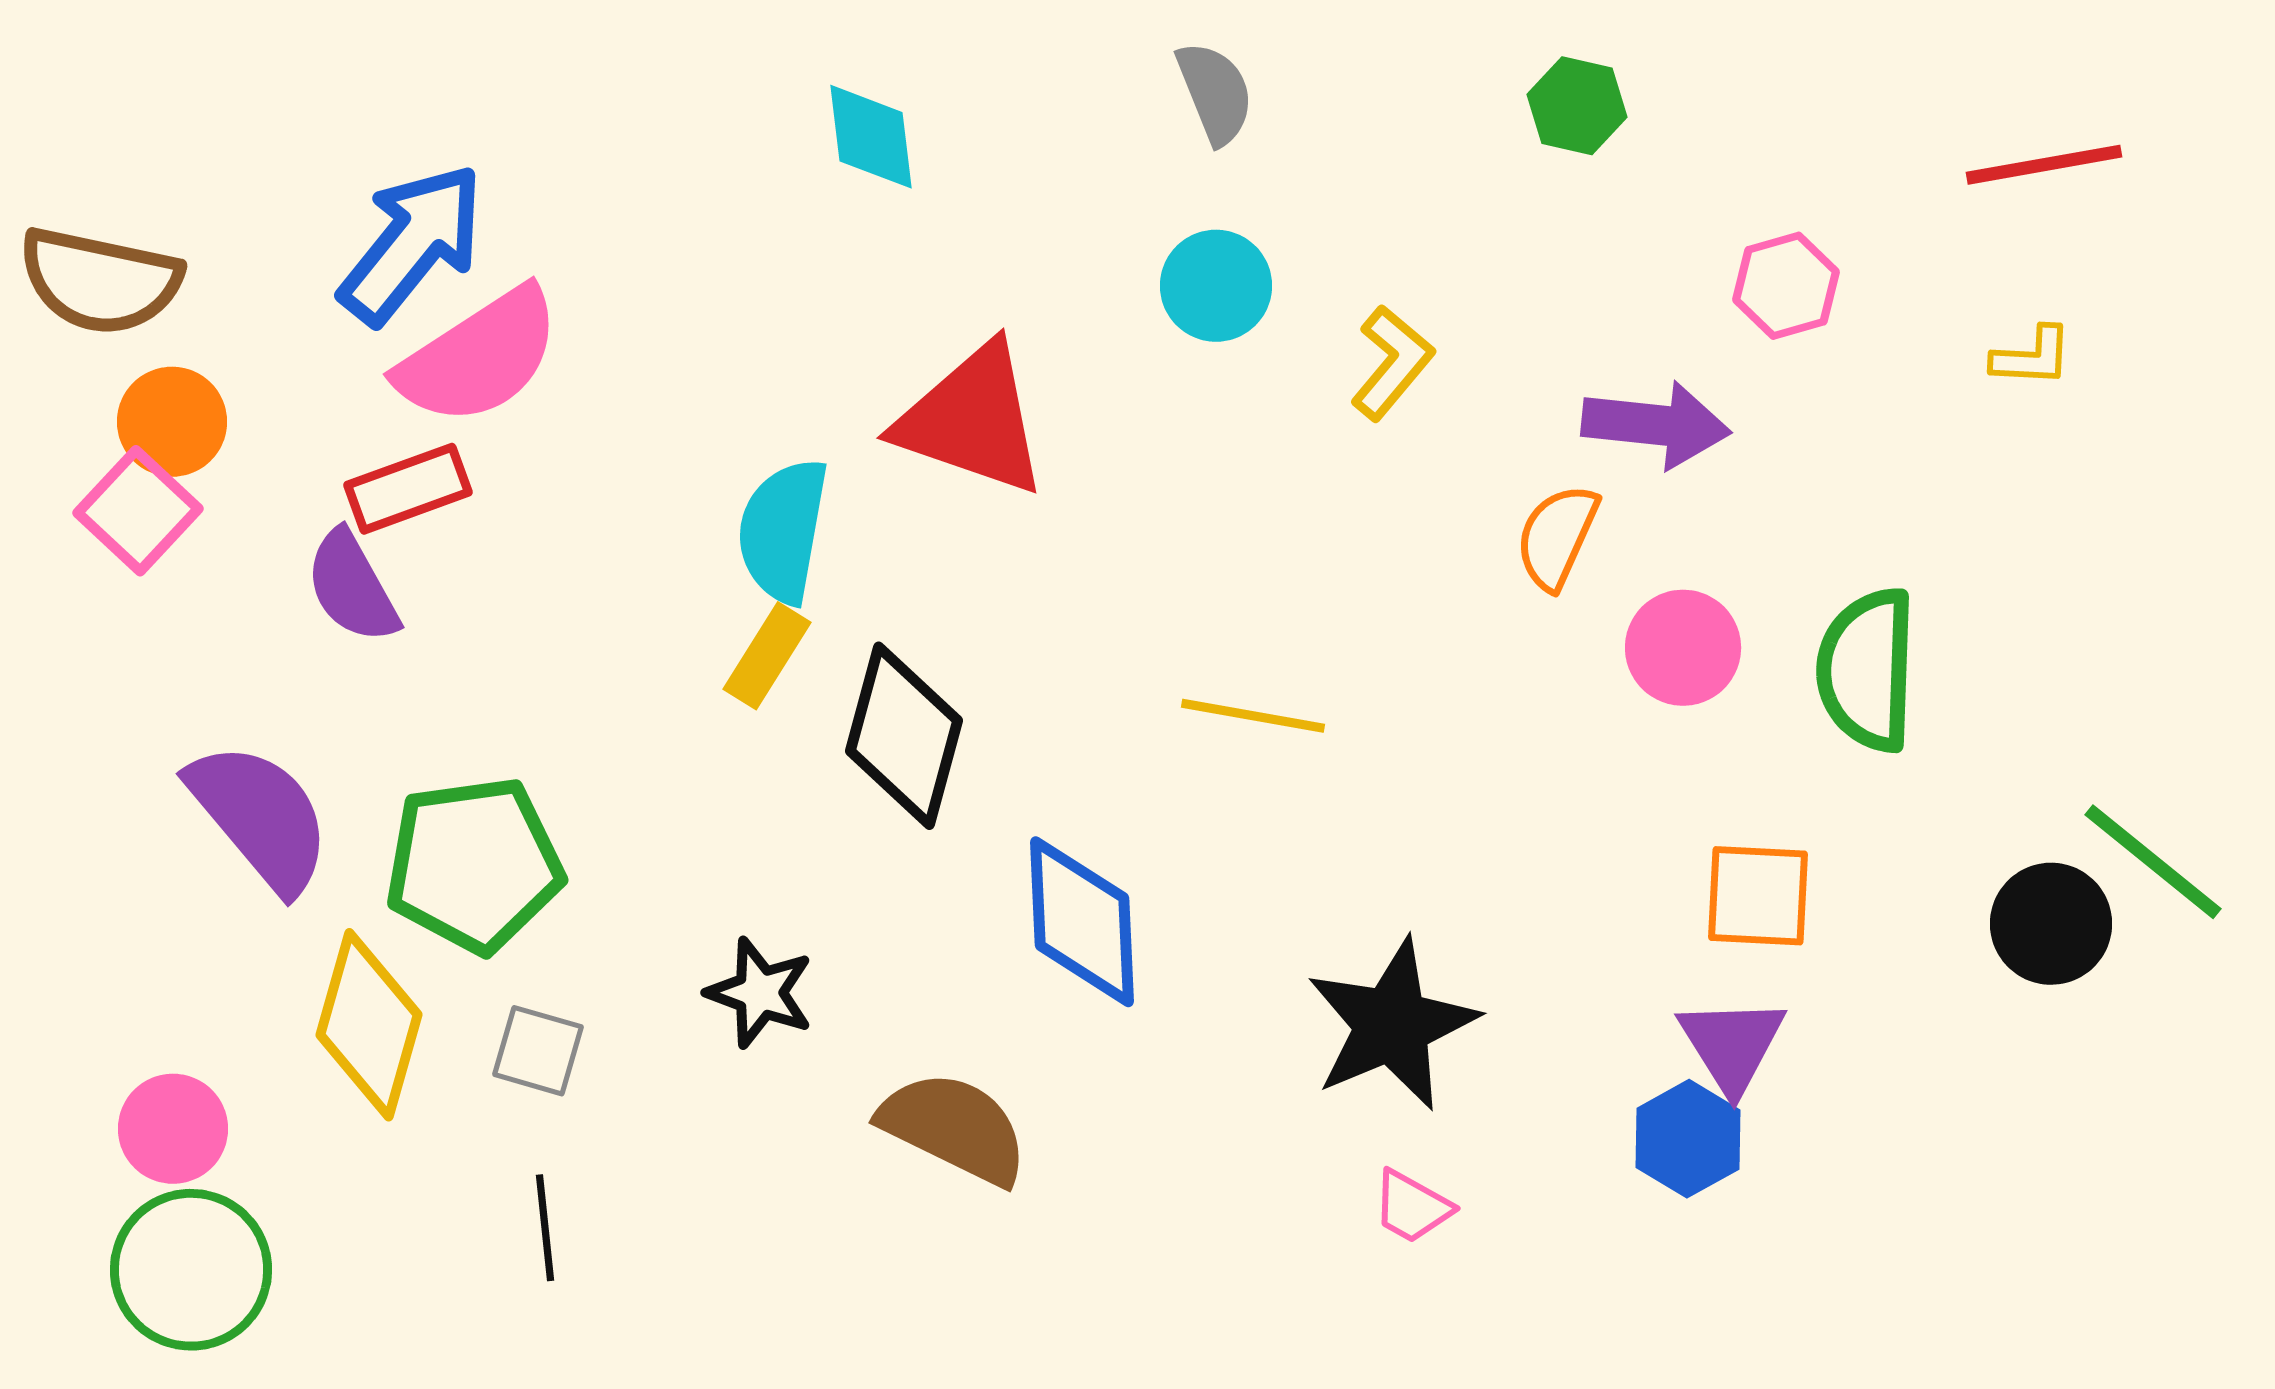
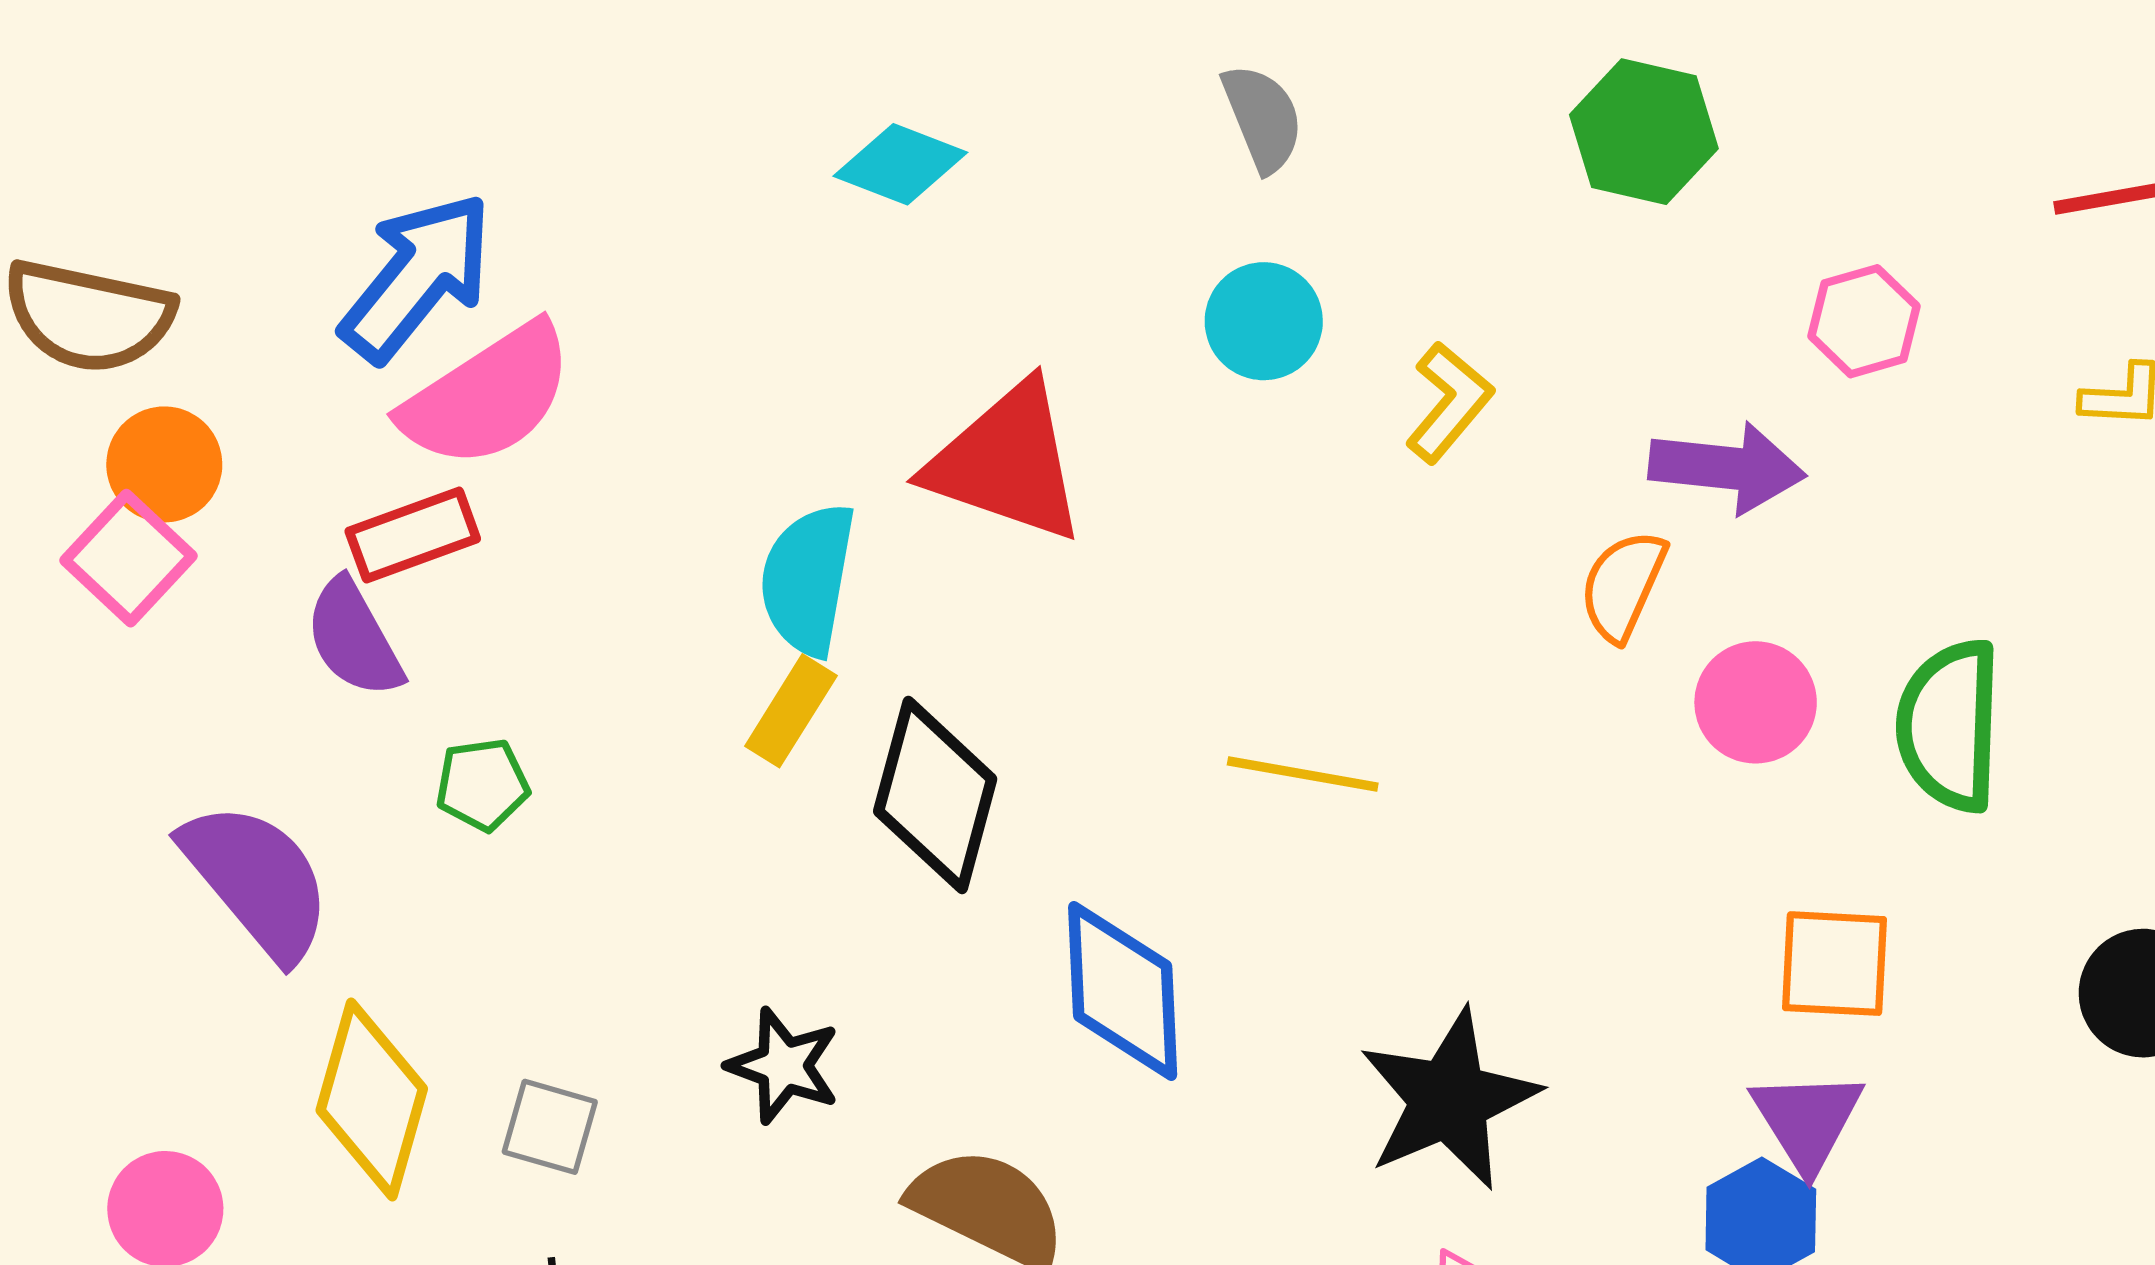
green hexagon: (1577, 106) -> (1644, 132), size x1.4
cyan diamond: (871, 137) -> (900, 164), turned -62
green pentagon: (474, 865) -> (482, 785), moved, size x0.5

